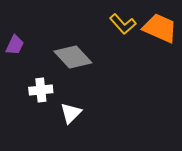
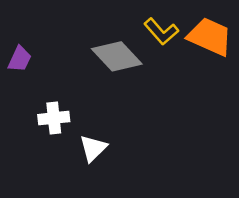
gray diamond: (73, 57) -> (117, 56), moved

